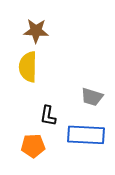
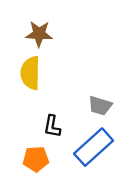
blue rectangle: (86, 135) -> (94, 147), turned -45

